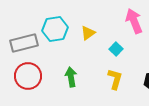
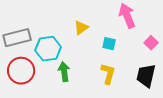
cyan hexagon: (55, 29) -> (48, 49), moved
cyan square: (116, 49) -> (109, 44), turned -32

